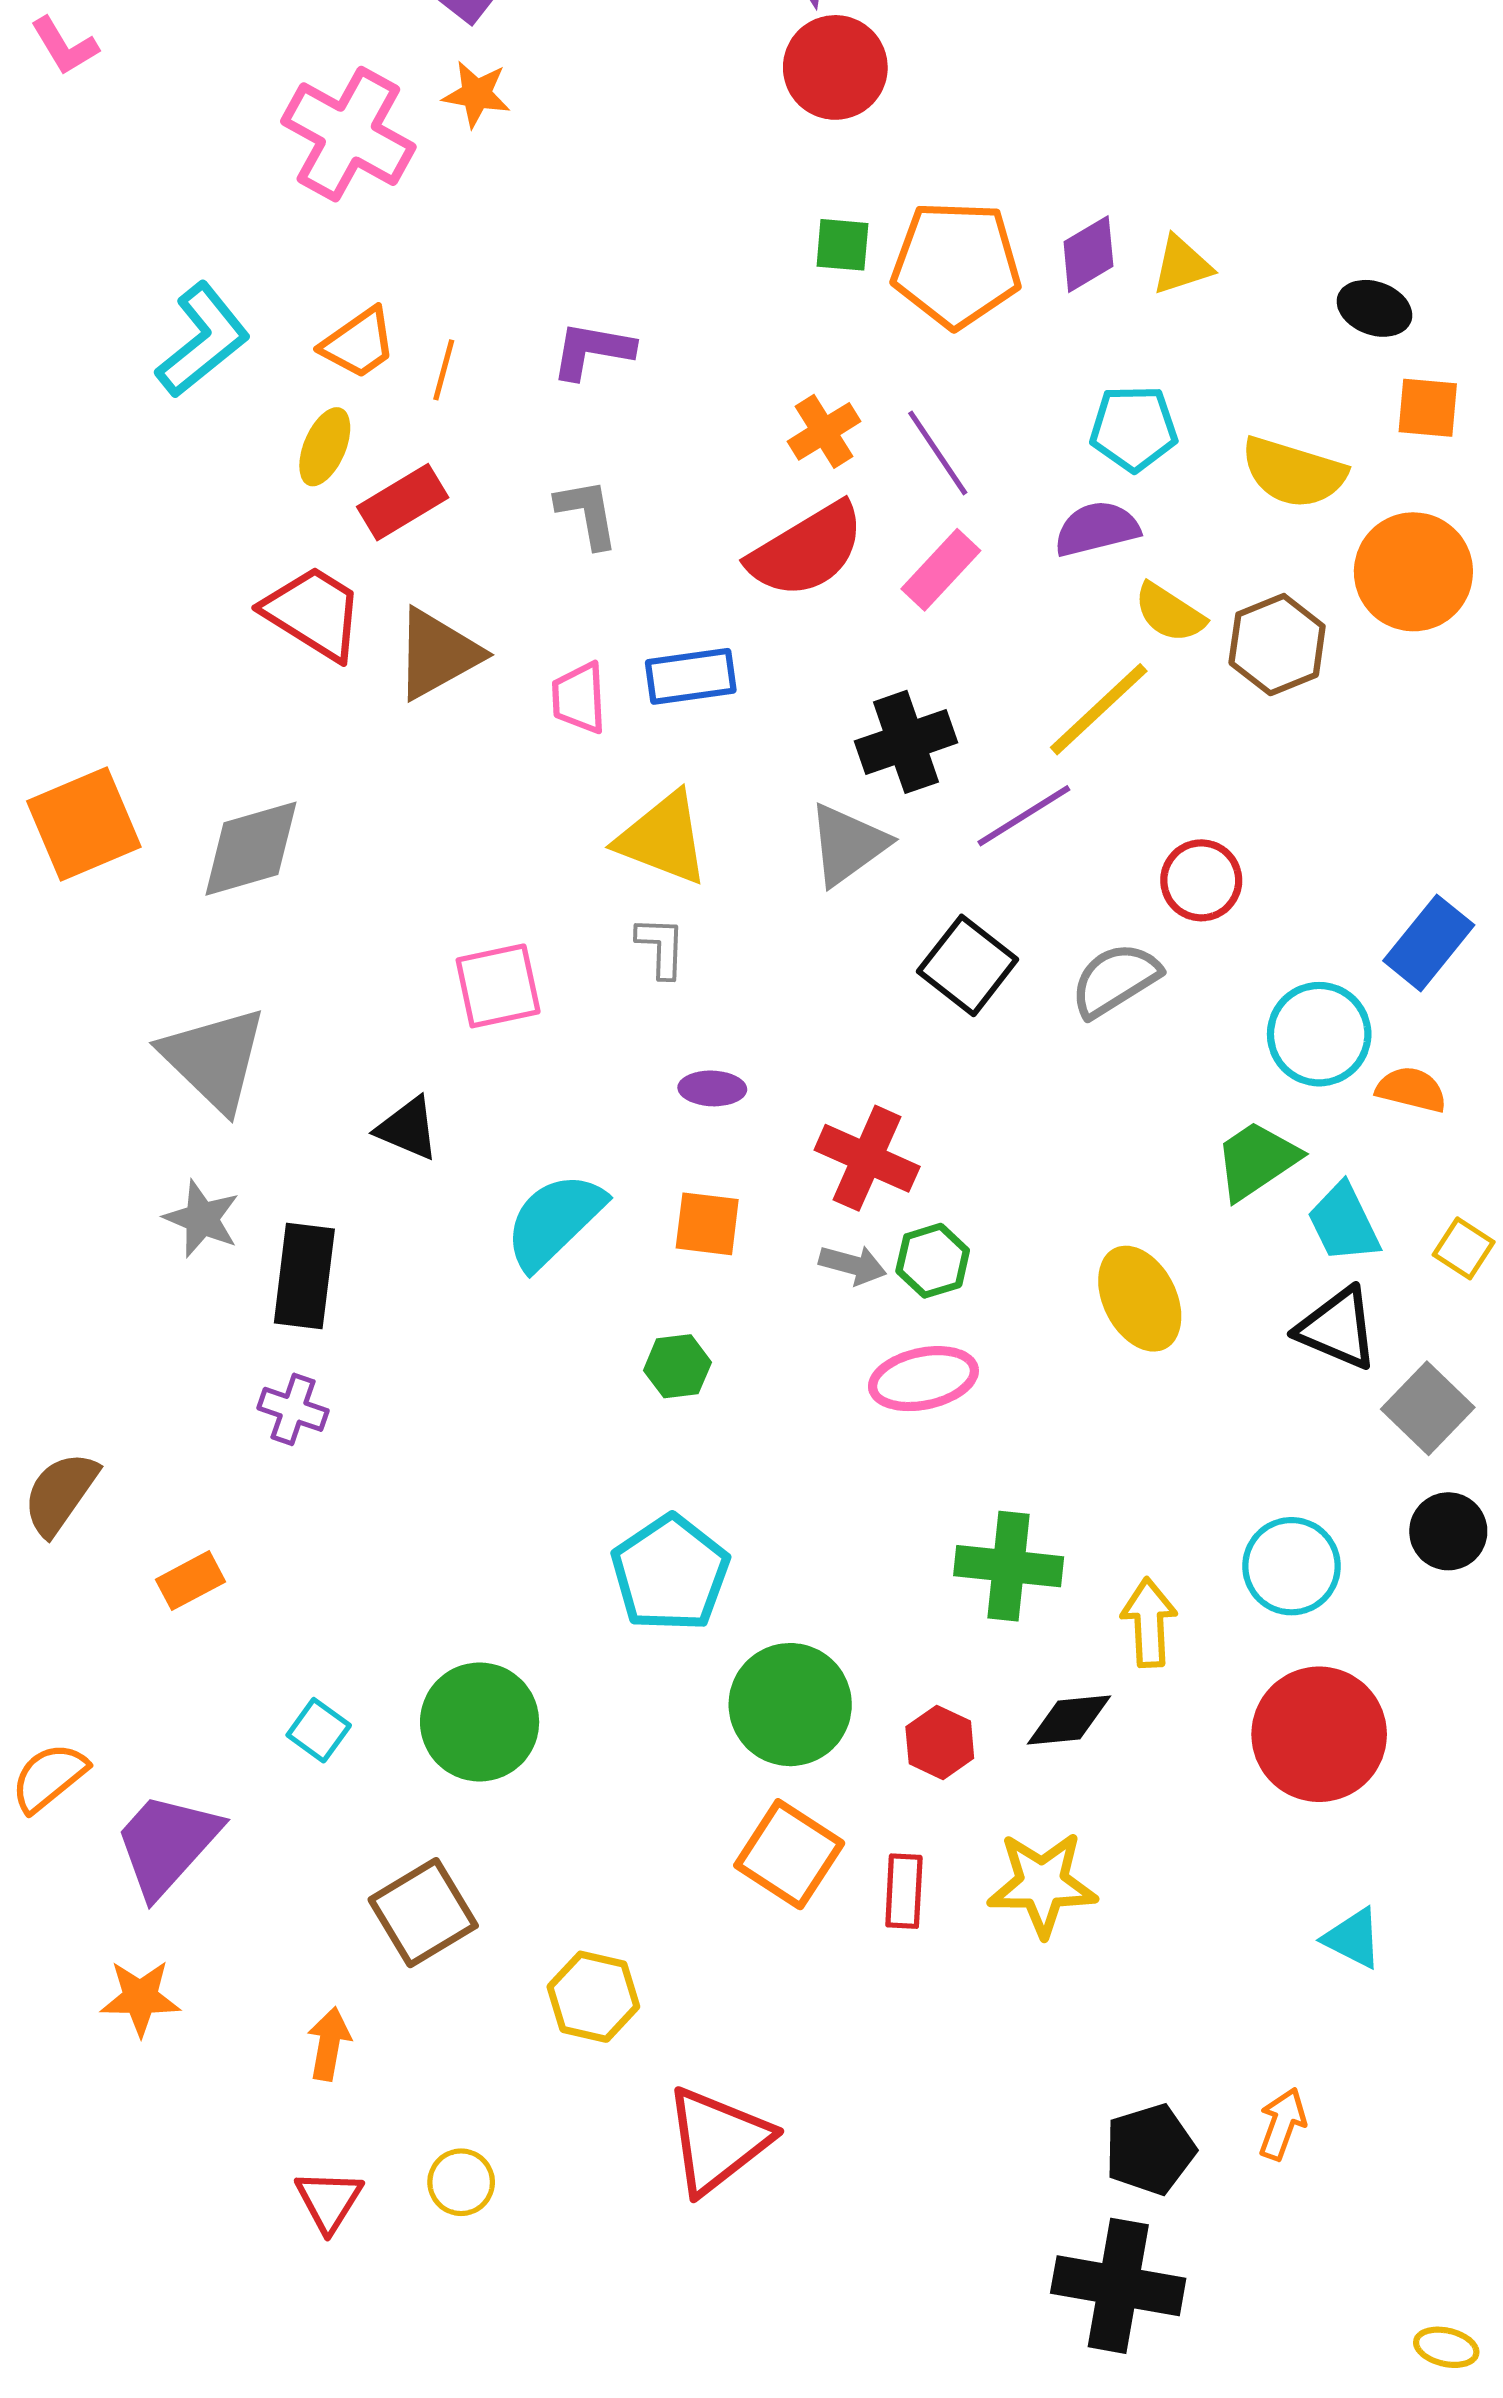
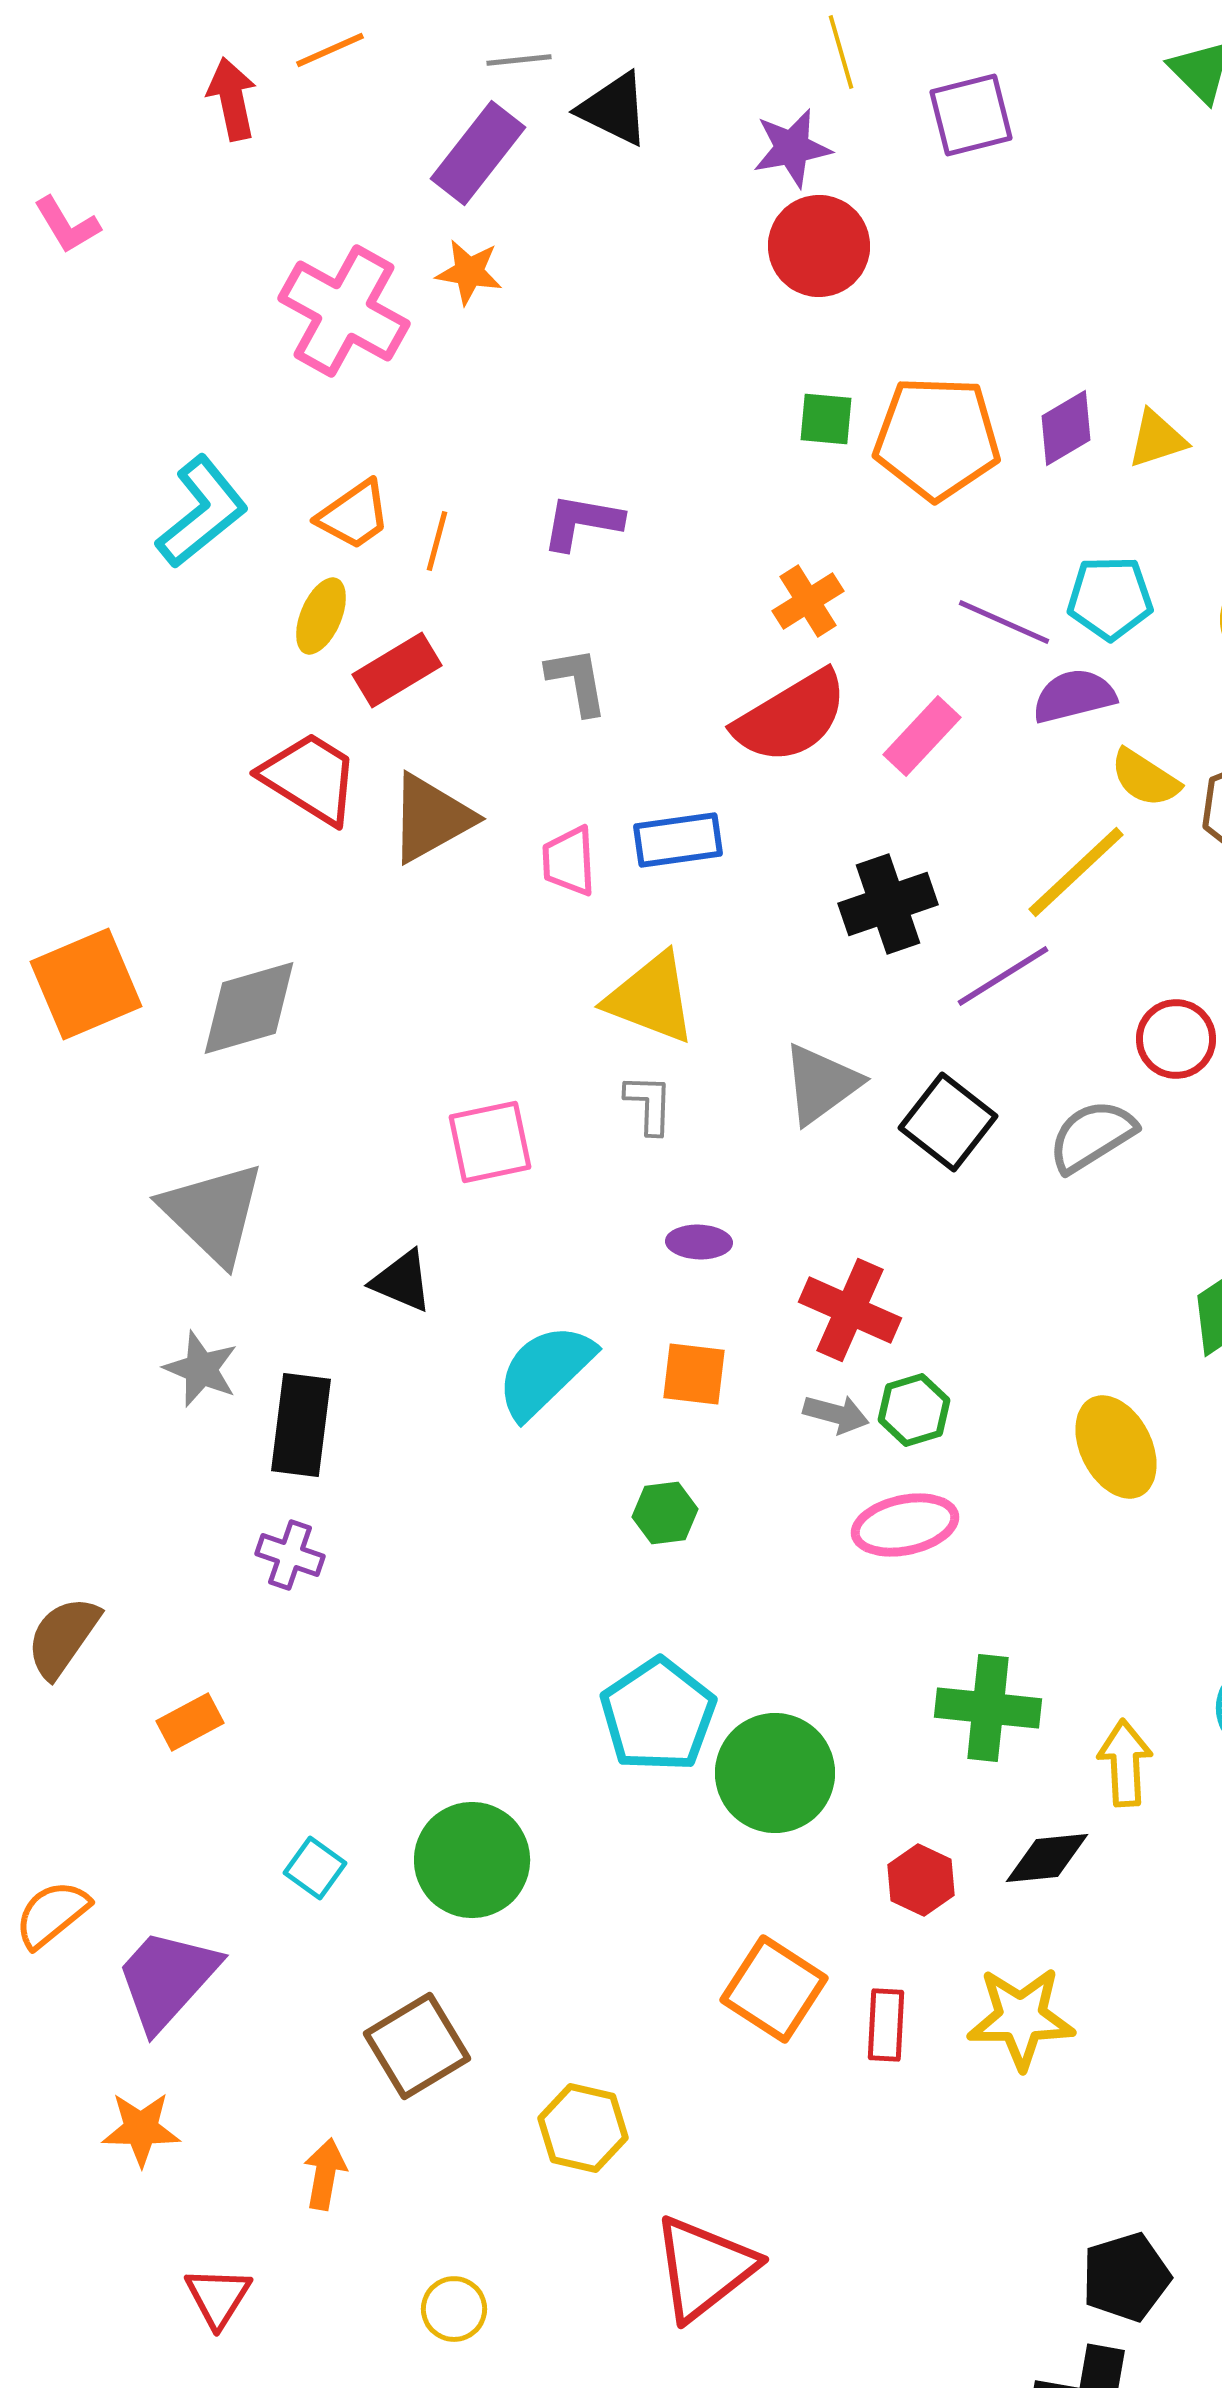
purple line: (938, 453) -> (1004, 622), moved, turned -32
gray triangle: (848, 844) -> (821, 1084), moved
green circle: (790, 1705) -> (775, 1773), moved
red triangle: (329, 2201) -> (218, 2297), moved

